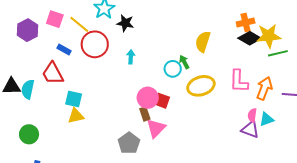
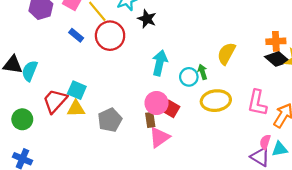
cyan arrow: (131, 57) -> (160, 63), moved, size x1.6
red trapezoid: (53, 73) -> (55, 101), moved, turned 60
gray pentagon: (129, 143) -> (110, 120), moved

